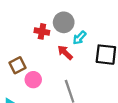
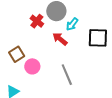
red cross: (42, 31) -> (37, 21), turned 32

